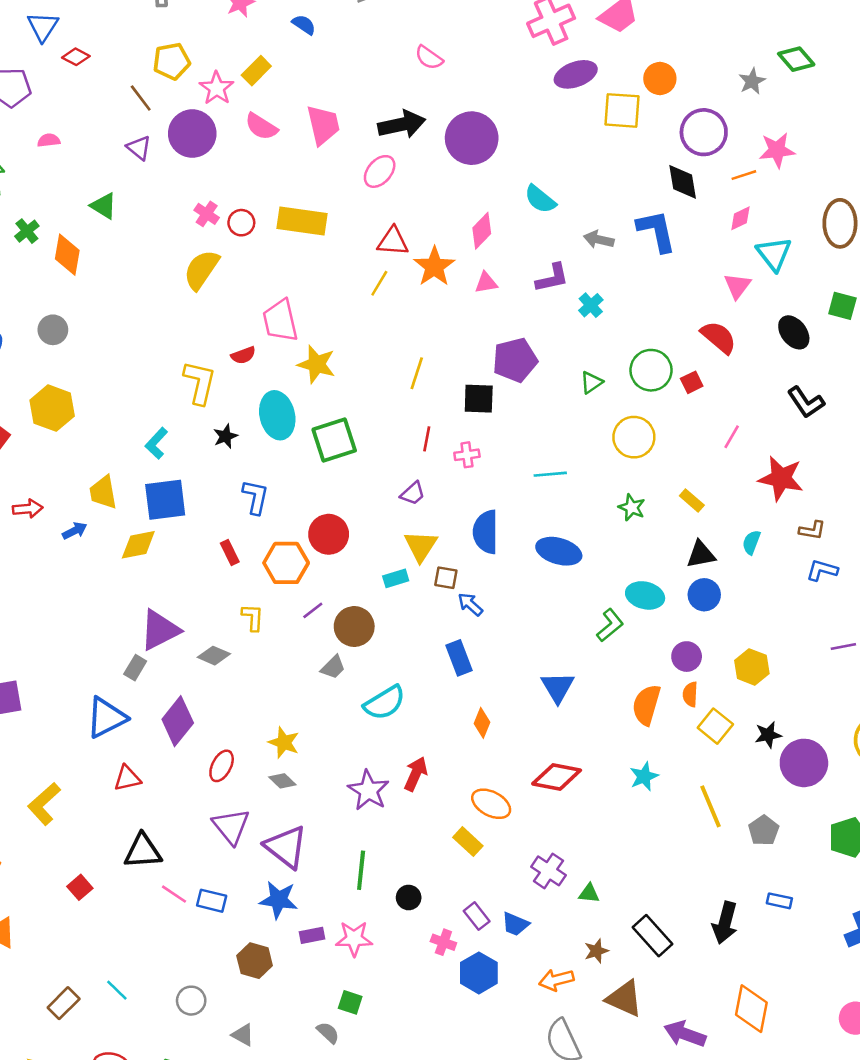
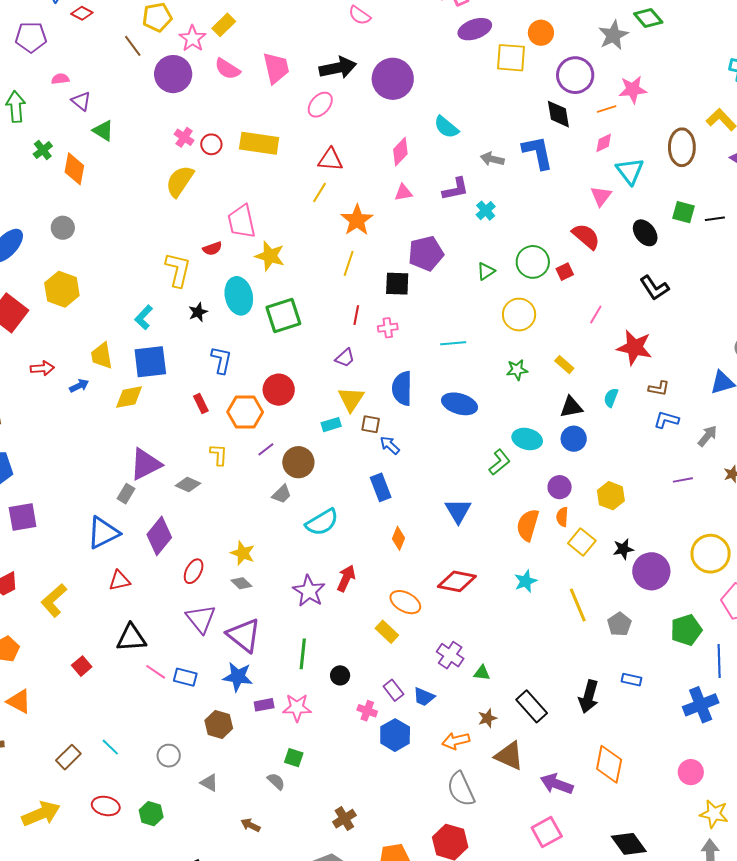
gray star: (752, 81) -> (613, 35), size x1.4
purple triangle: (139, 148) -> (81, 101), moved
orange star: (434, 266) -> (357, 220), moved
green star: (632, 507) -> (517, 370), turned -30

